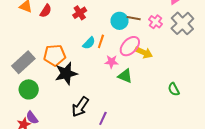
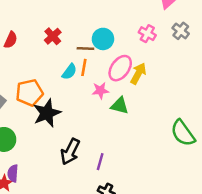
brown line: (134, 18) -> (85, 49), moved
gray cross: (182, 23) -> (181, 31), size x0.6
yellow arrow: (144, 52) -> (138, 73), turned -78
green semicircle: (174, 89) -> (183, 133), moved, size x1.6
purple semicircle: (32, 118) -> (13, 173), turned 48

